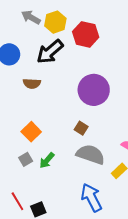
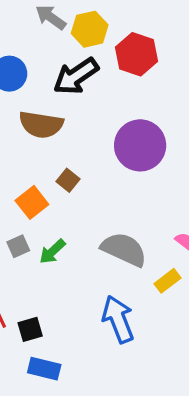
brown semicircle: (32, 83) -> (41, 125), size x1.5
brown square: (81, 128) -> (68, 180), moved

